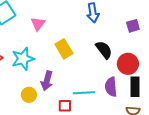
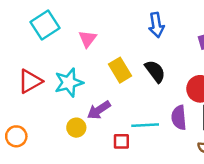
black semicircle: (104, 50) -> (155, 71), moved
purple arrow: (47, 81) -> (99, 110), turned 42

